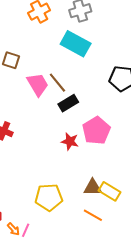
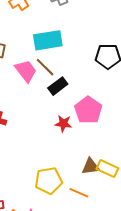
cyan rectangle: (76, 44) -> (48, 40), moved, turned -32
orange line: (93, 215) -> (79, 193), moved

